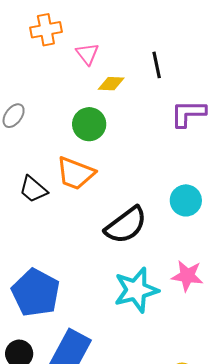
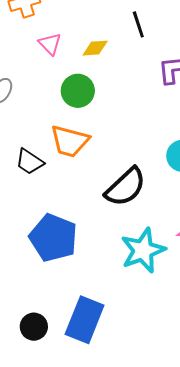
pink triangle: (87, 54) -> (50, 44), moved
blue pentagon: (36, 293) -> (53, 238), moved

